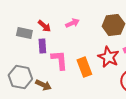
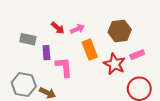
red arrow: (44, 26) -> (58, 28), moved
orange rectangle: (84, 67) -> (90, 50), moved

